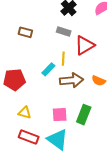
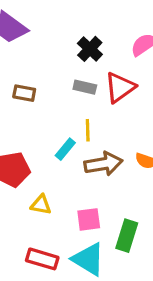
red triangle: (85, 45) -> (120, 87), moved
yellow triangle: (25, 113) -> (41, 205), moved
green rectangle: (84, 115) -> (127, 236), moved

